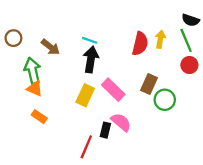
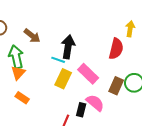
cyan line: (90, 40) -> (58, 60), moved
red semicircle: (140, 44) -> (116, 49), moved
brown rectangle: (149, 84) -> (116, 86), moved
orange triangle: (35, 89) -> (18, 73), turned 49

